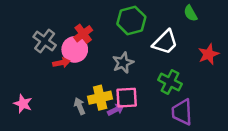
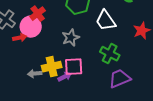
white trapezoid: (165, 42) -> (106, 21), turned 100
gray arrow: (80, 106) -> (35, 74), turned -72
purple trapezoid: (182, 112) -> (120, 79), turned 70

